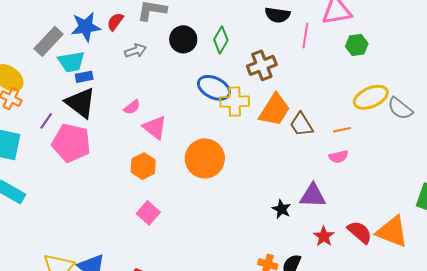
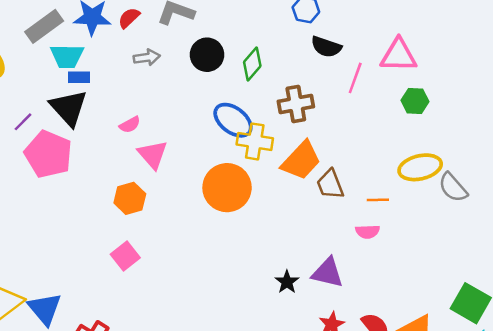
orange circle: (205, 158) -> (227, 188), moved

